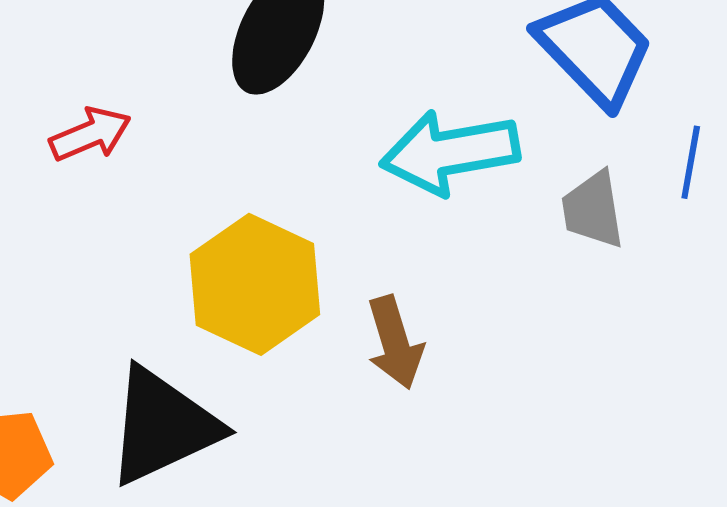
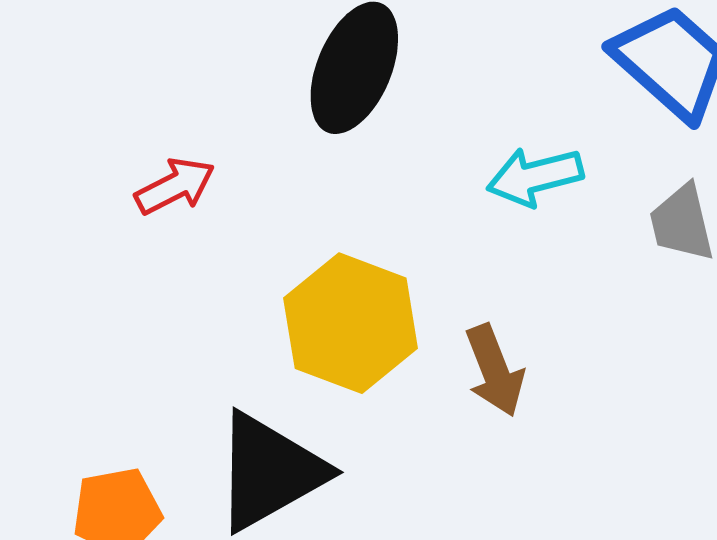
cyan arrow: (450, 152) -> (535, 177), size x0.7

